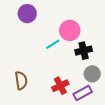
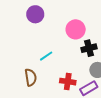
cyan line: (53, 44) -> (46, 56), moved
red cross: (60, 86) -> (68, 82), turned 35

